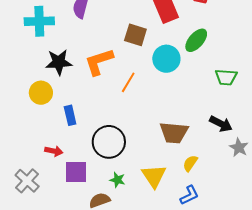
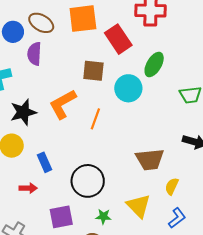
red arrow: (54, 151) -> (28, 188), moved

